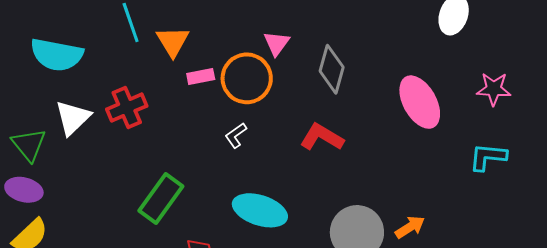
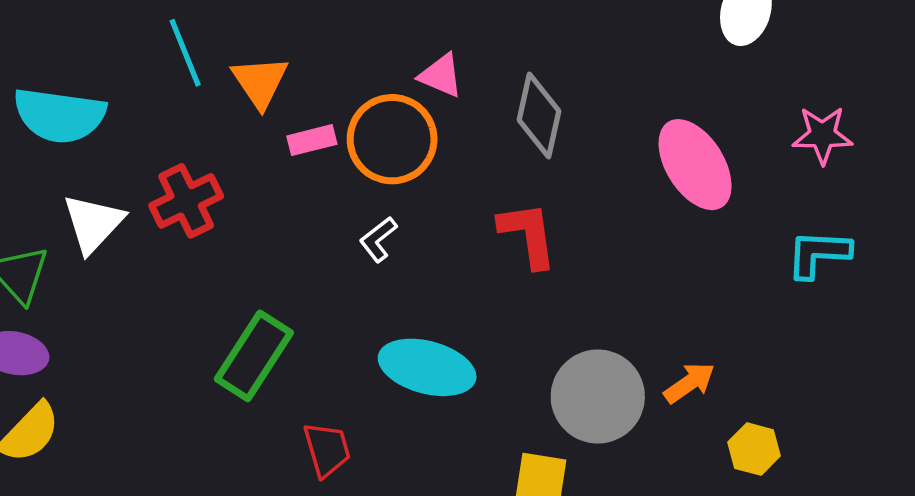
pink triangle: (277, 43) -> (441, 75), turned -40
red L-shape: (322, 137) -> (528, 235), turned 54

